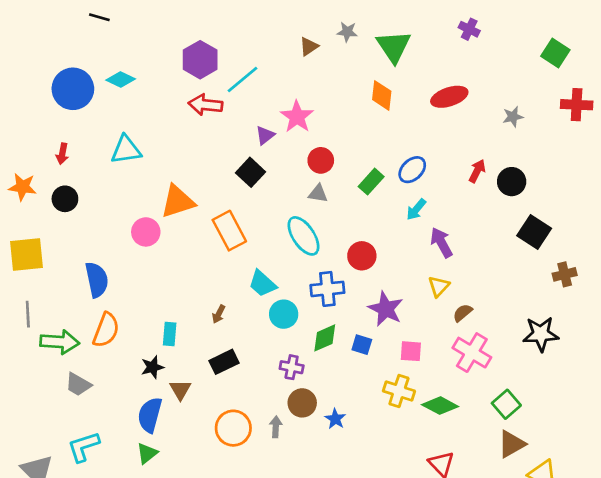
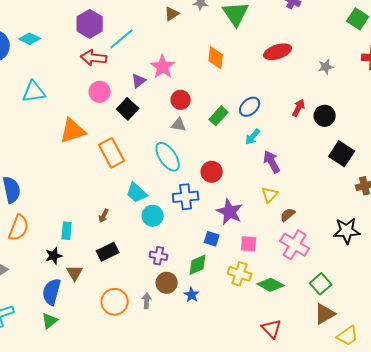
orange diamond: (382, 95) -> (216, 58), moved
pink circle: (146, 232) -> (100, 92), moved
green diamond: (325, 338) -> (198, 265), moved

